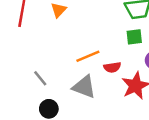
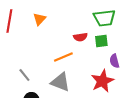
red semicircle: (112, 67) -> (80, 37), moved

